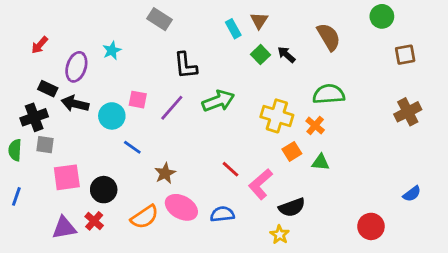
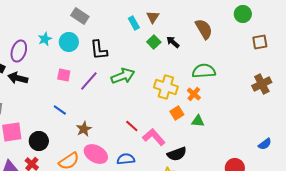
cyan circle: (112, 116) -> (69, 42), moved
pink L-shape: (261, 184) -> (154, 137), turned 90

